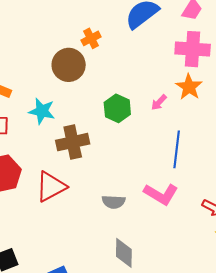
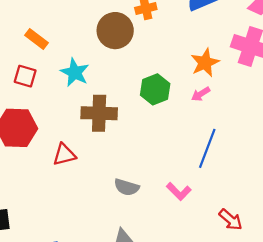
orange star: (189, 87) -> (205, 63), moved
red triangle: (51, 187) -> (64, 155), size x0.7
pink L-shape: (161, 194) -> (179, 191), size x0.7

